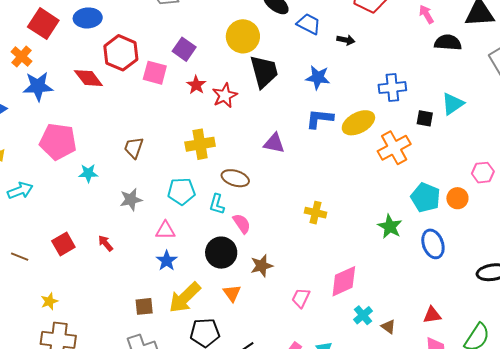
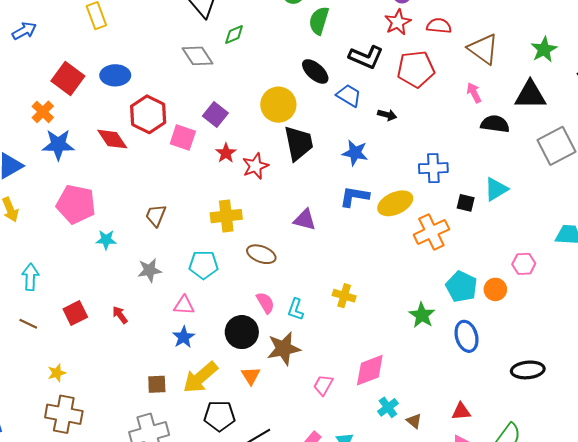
cyan arrow: (20, 191) -> (30, 277), moved, turned -70
cyan L-shape: (217, 204) -> (296, 309), moved
brown star: (262, 266) -> (284, 349), size x1.4

